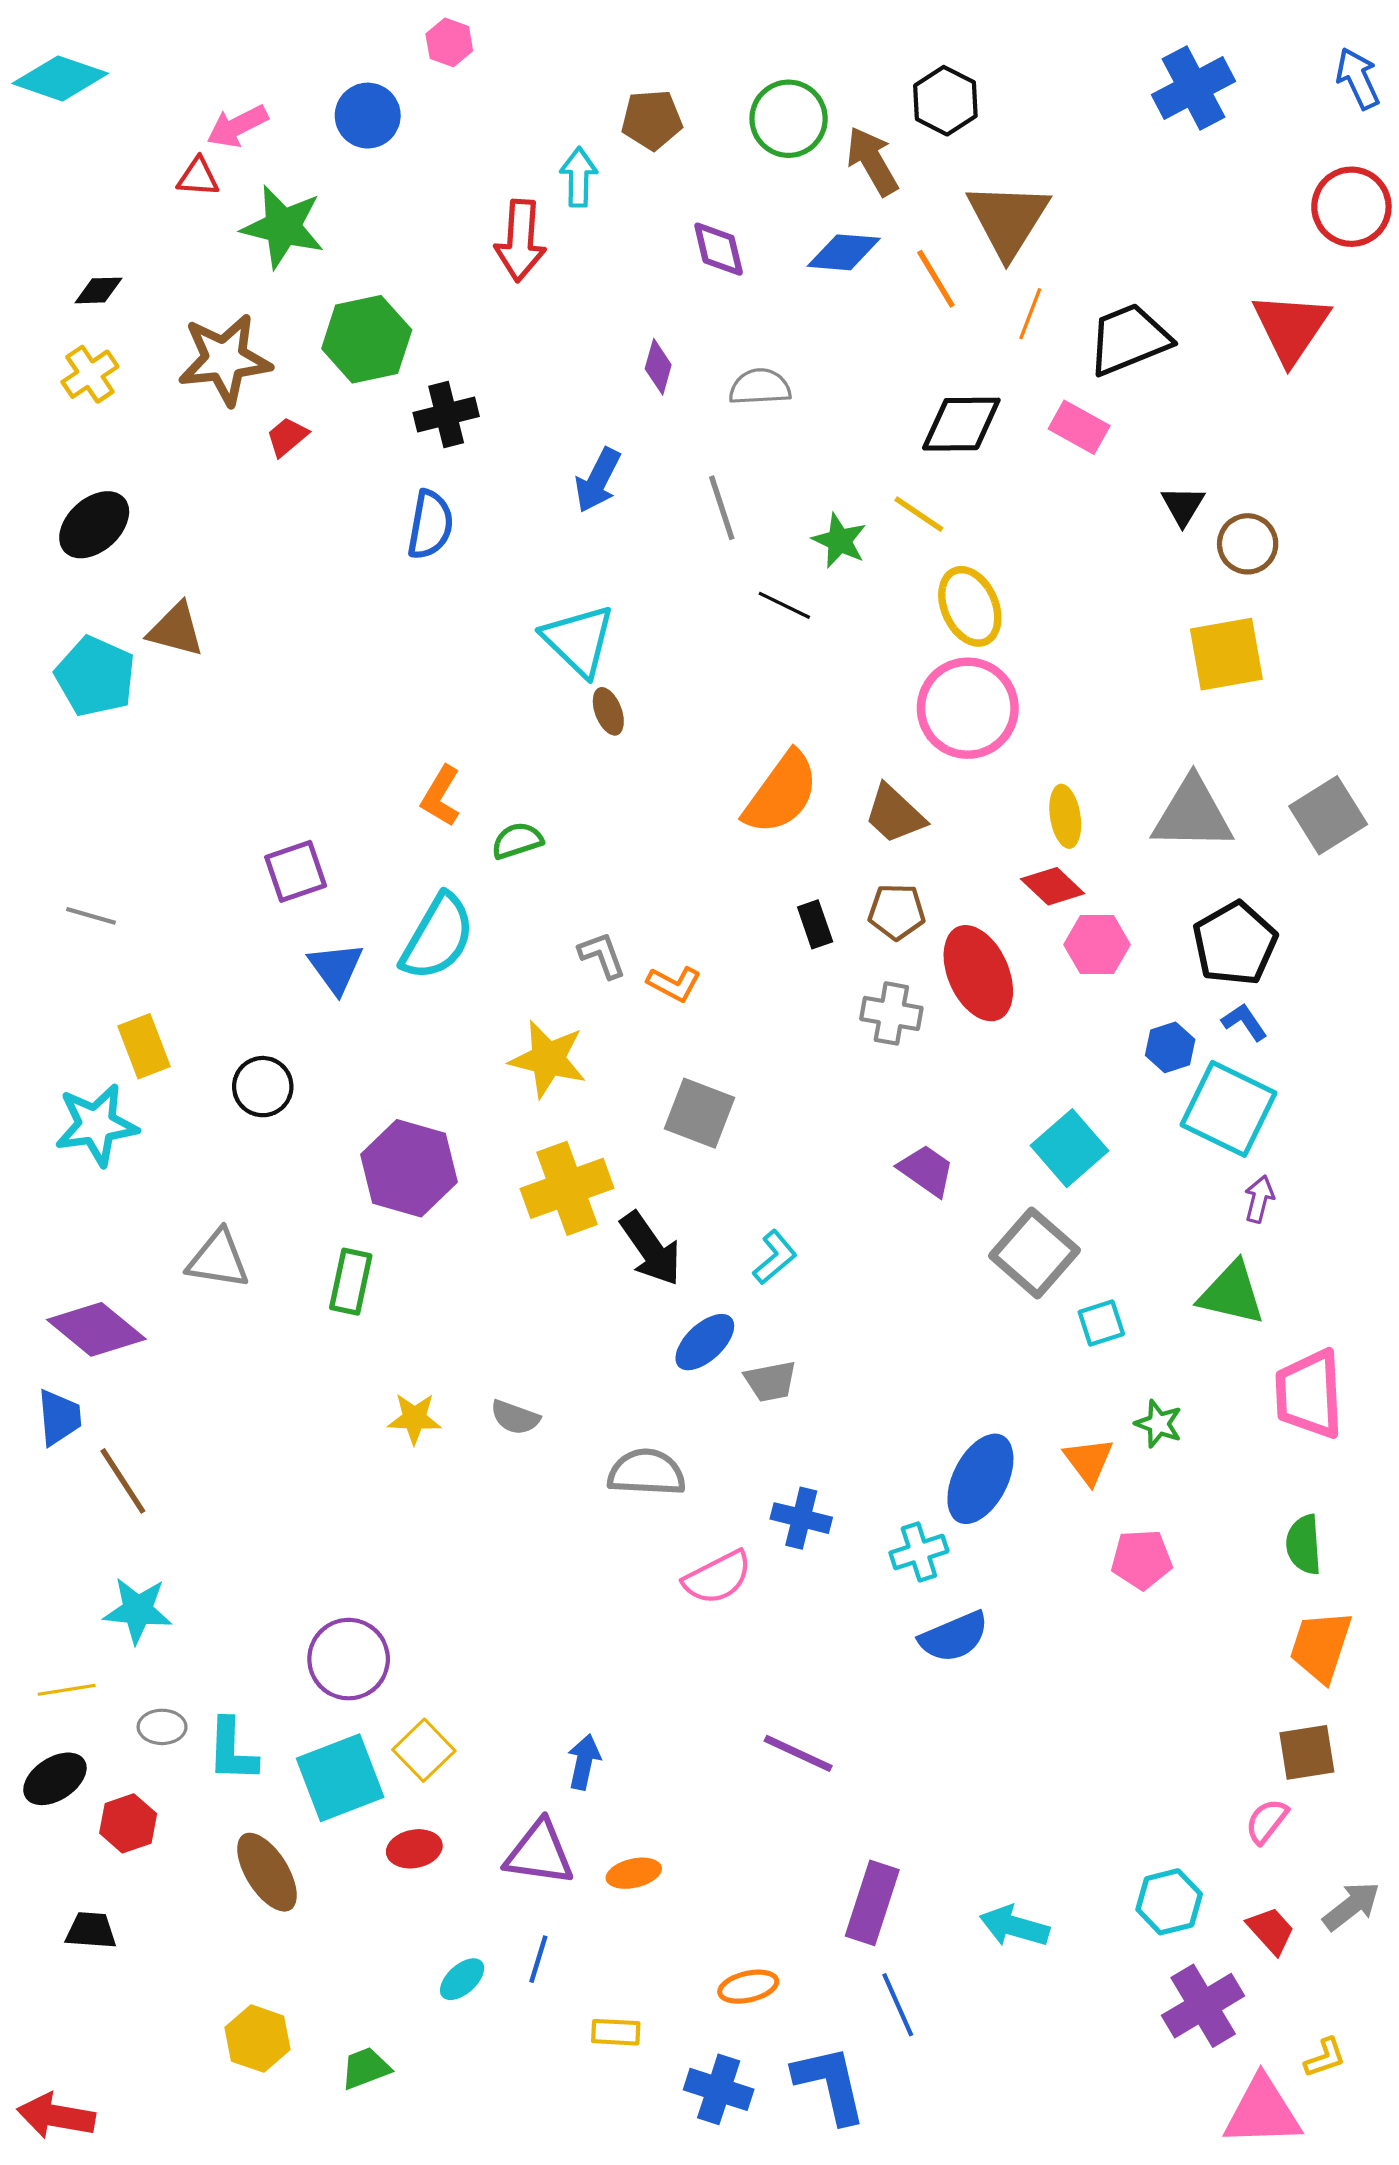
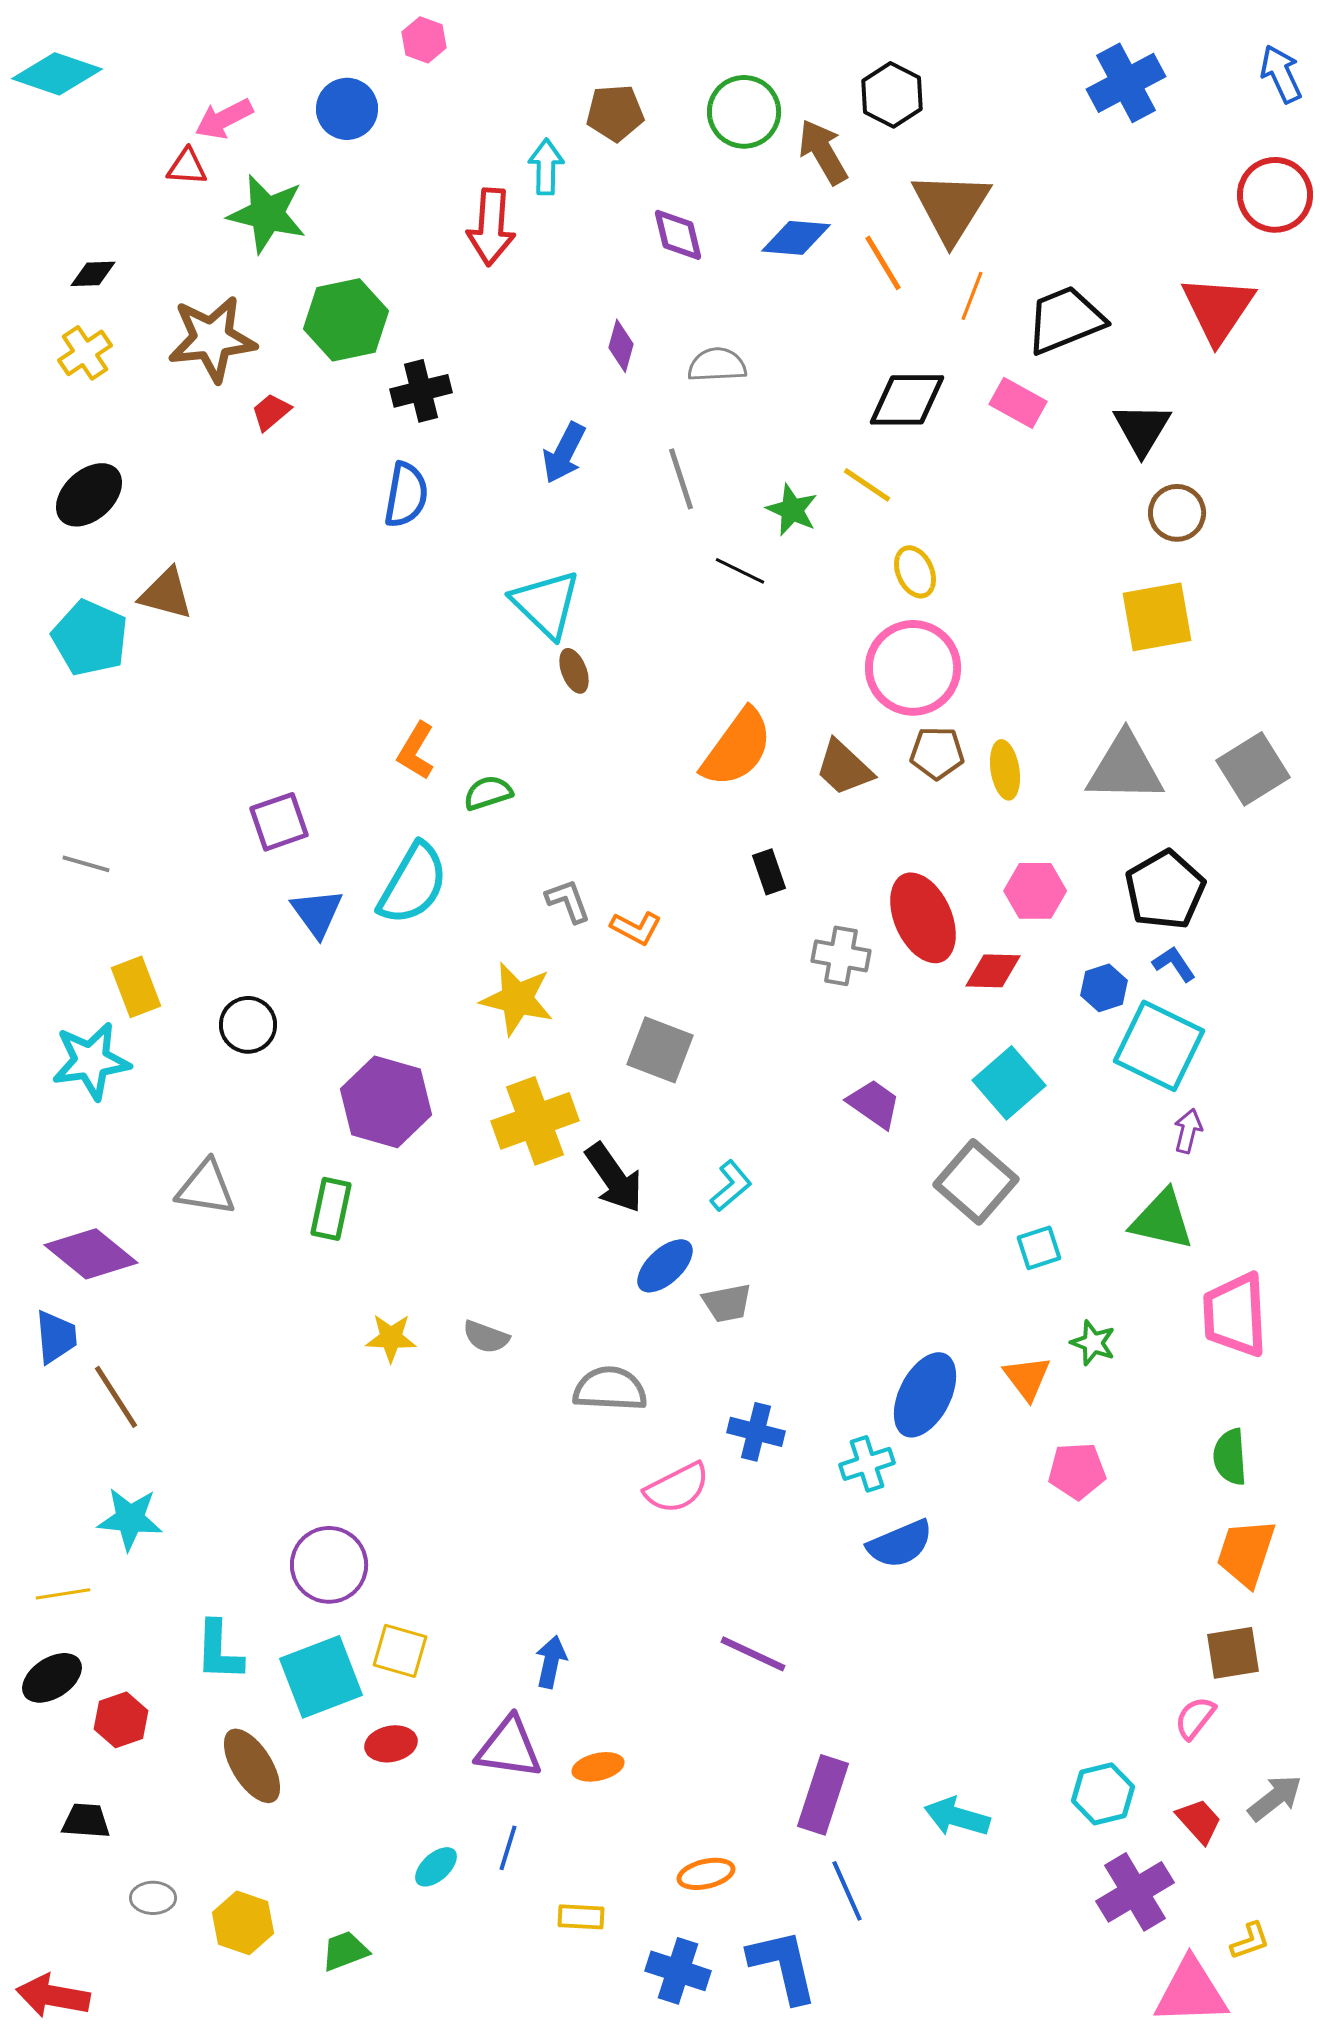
black triangle: (1183, 506) -> (1142, 429), moved, size x1.4
yellow ellipse: (970, 606) -> (915, 572), size x0.7
red diamond: (1053, 886) -> (993, 971), moved, turned -42
brown pentagon: (897, 912) -> (937, 753), moved
gray ellipse: (162, 1727) -> (153, 1898), moved
yellow square: (424, 1750) -> (400, 1651), turned -30

